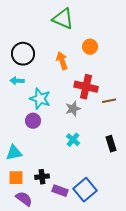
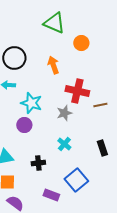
orange circle: (90, 47) -> (81, 43), moved
black cross: (42, 177) -> (38, 163), moved
blue square: (85, 190) -> (76, 180), moved

